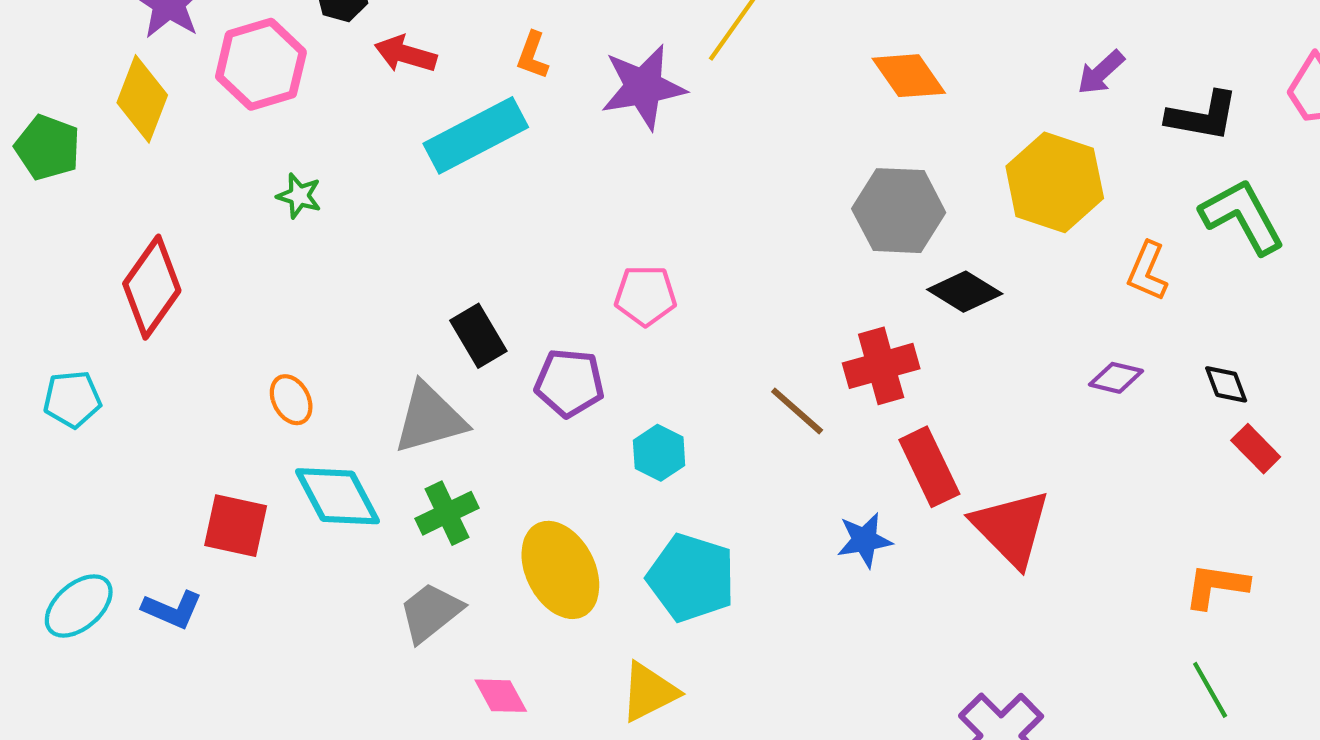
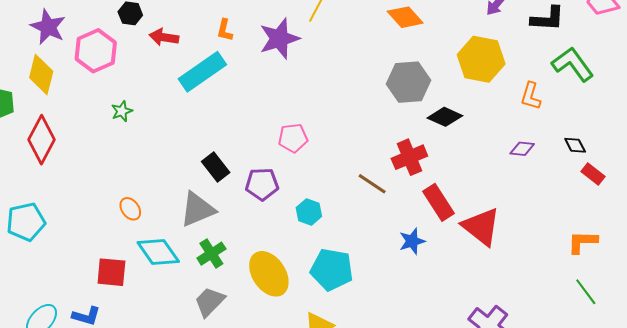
green star: (299, 196) -> (122, 111), turned -30
red diamond: (152, 287) -> (42, 140), moved
cyan pentagon: (72, 399) -> (26, 222), size x1.4

